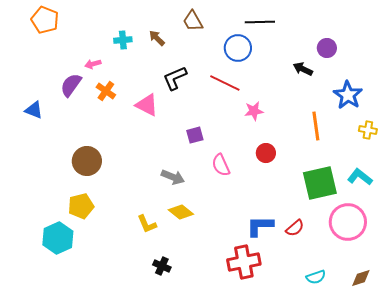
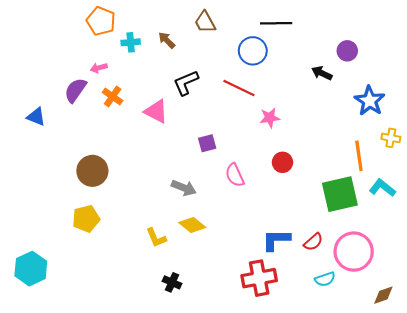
orange pentagon: (45, 20) -> (101, 21), moved
orange line: (316, 126) -> (359, 156), moved
pink circle: (348, 222) -> (354, 252), moved
cyan hexagon: (58, 238) -> (31, 269), moved
cyan semicircle: (316, 277) -> (325, 279), moved

